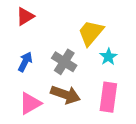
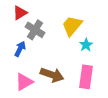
gray cross: (64, 62) -> (35, 30), moved

